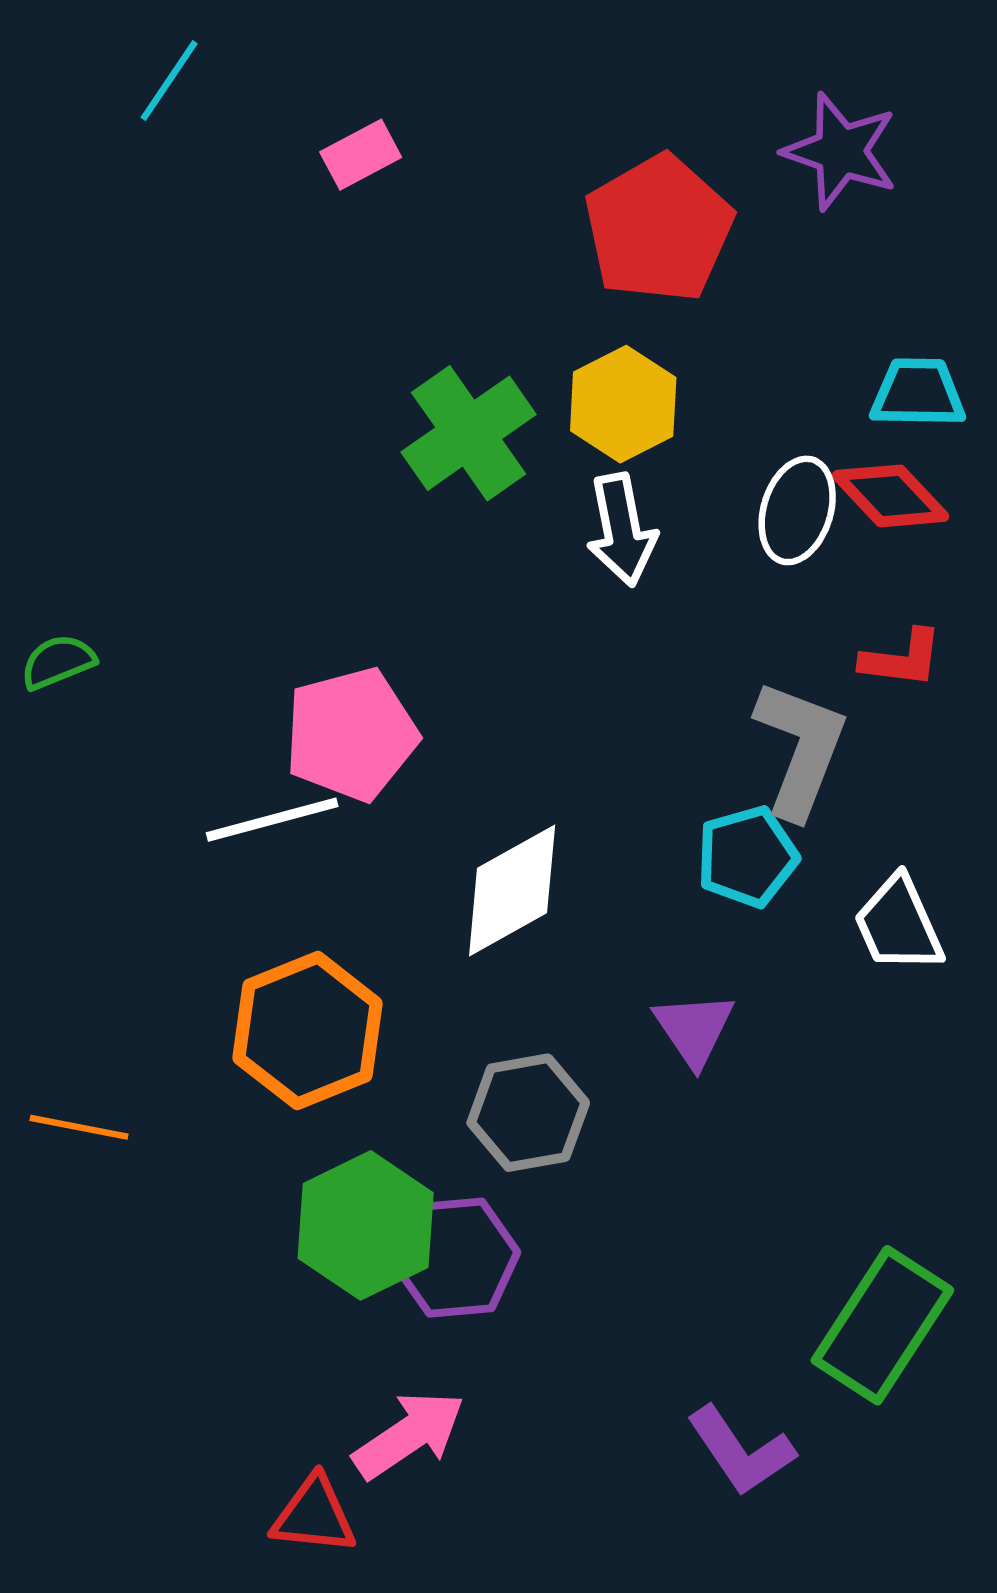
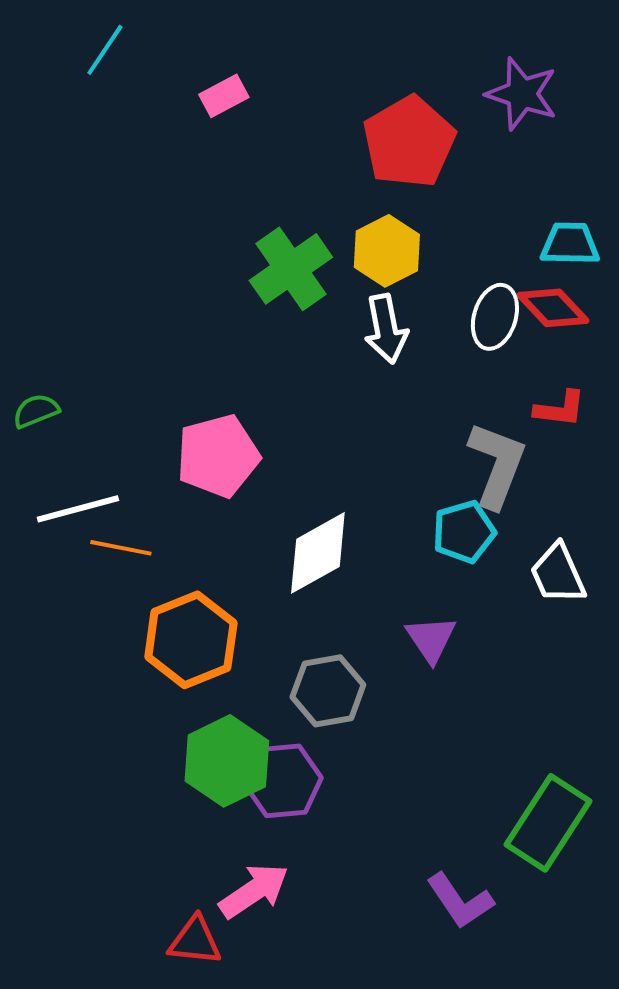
white line: (272, 820) -> (78, 509), moved
orange line: (79, 1127) -> (121, 548), moved

